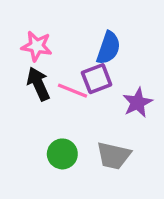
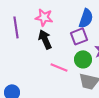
pink line: (73, 91) -> (59, 67), moved
green circle: (62, 154) -> (83, 59), moved

